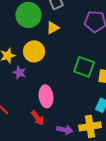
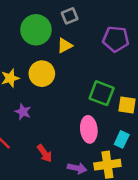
purple star: (20, 73) -> (23, 112), moved
pink ellipse: (46, 96) -> (89, 129), moved

